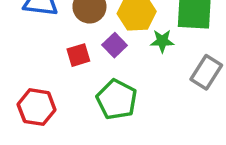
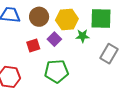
green pentagon: (117, 100) -> (57, 71), turned -30

